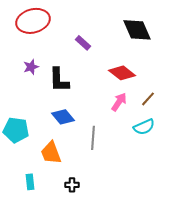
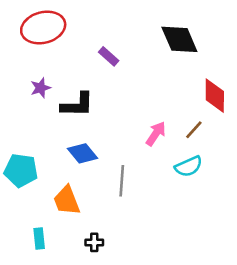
red diamond: (122, 73) -> (215, 96), moved, turned 52
black L-shape: (59, 80) -> (77, 105), turned -88

